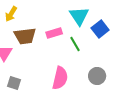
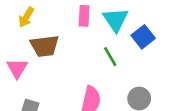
pink rectangle: (54, 33) -> (84, 16), moved, turned -70

